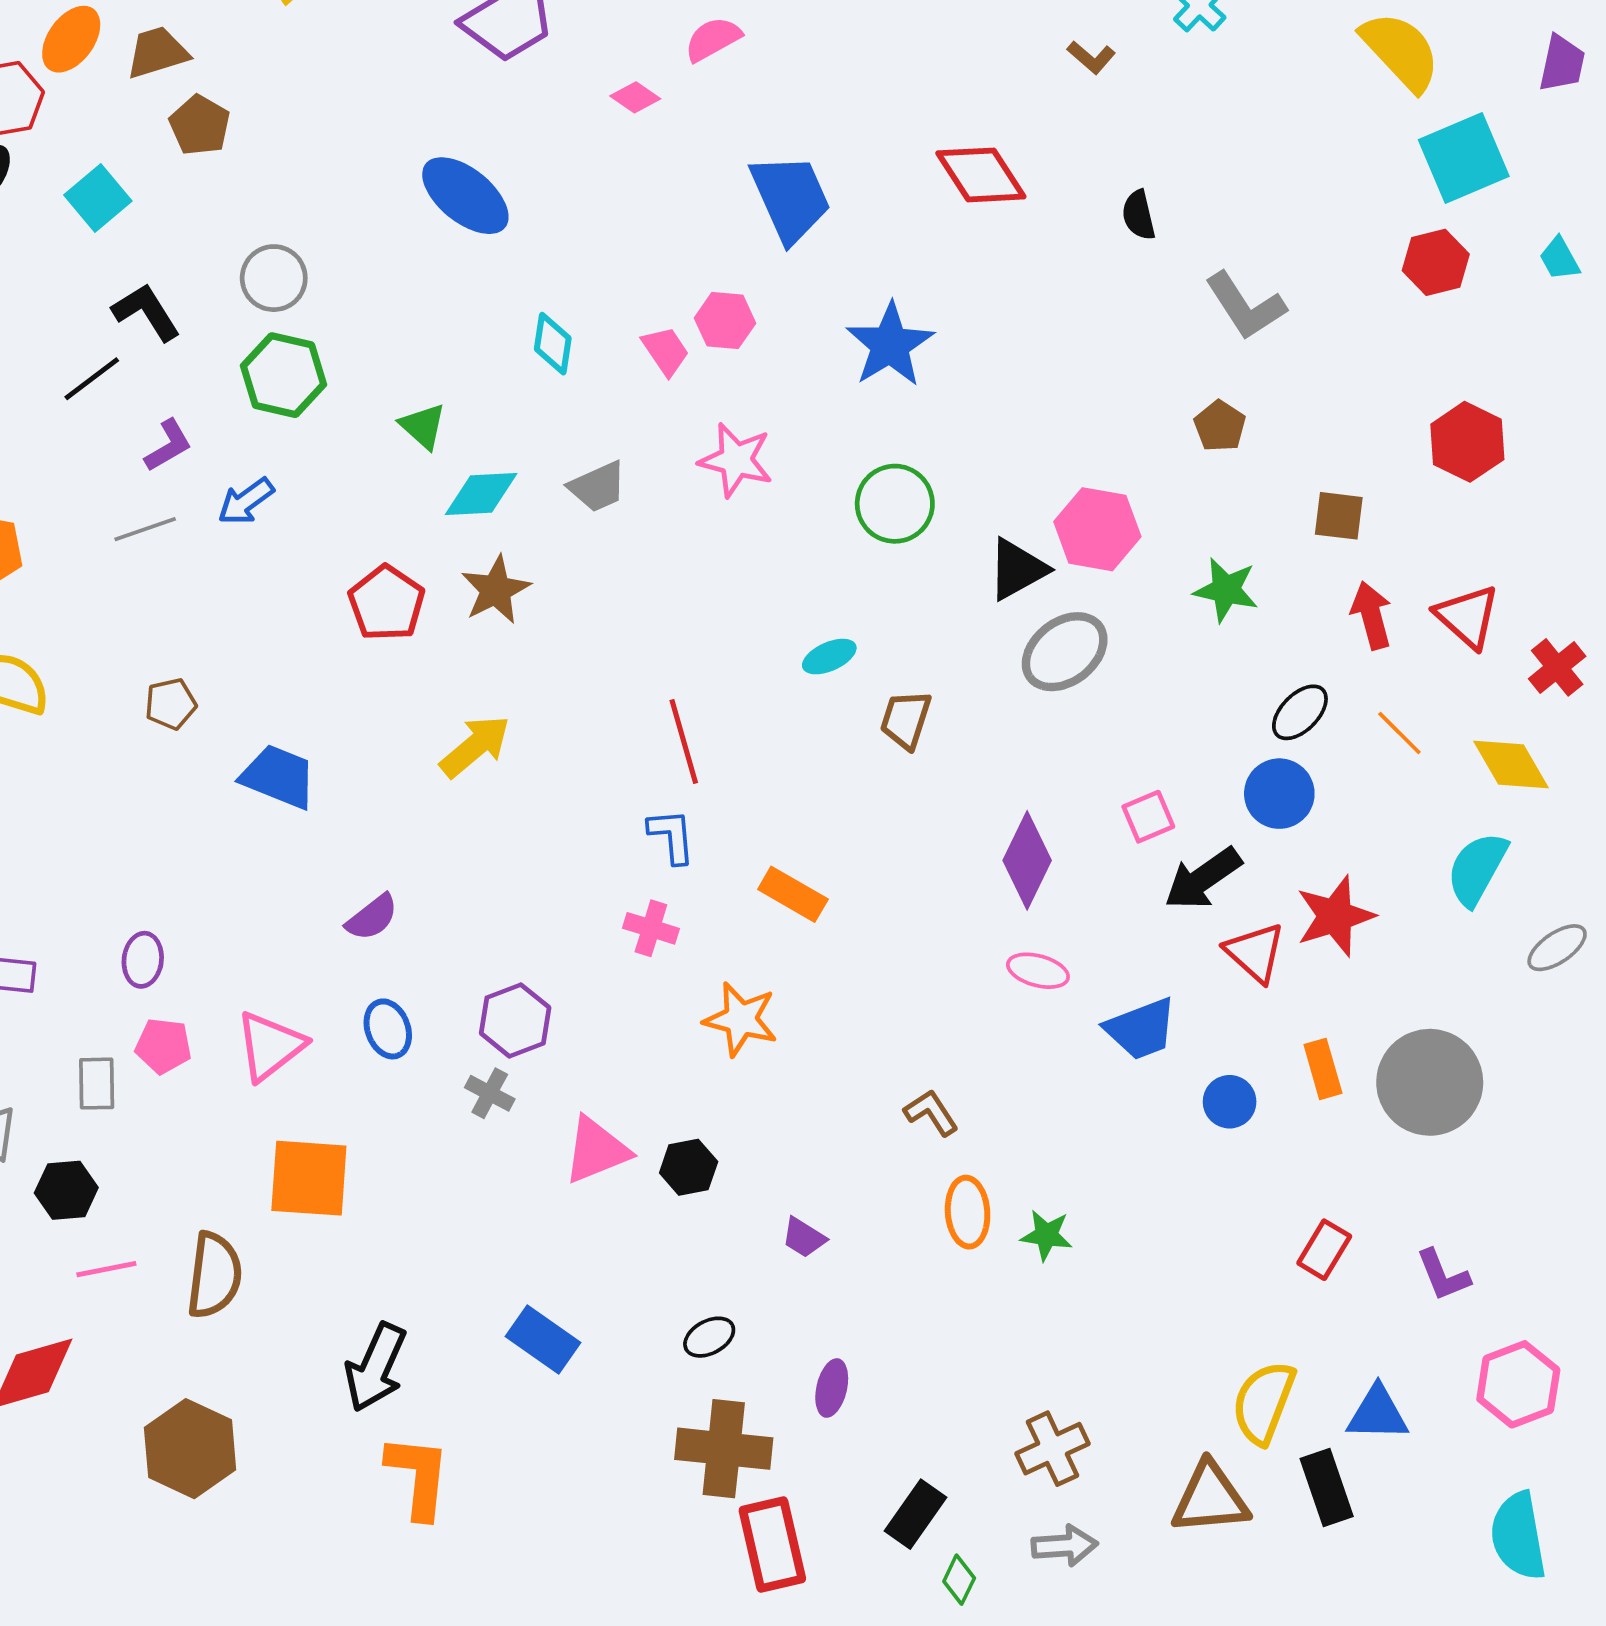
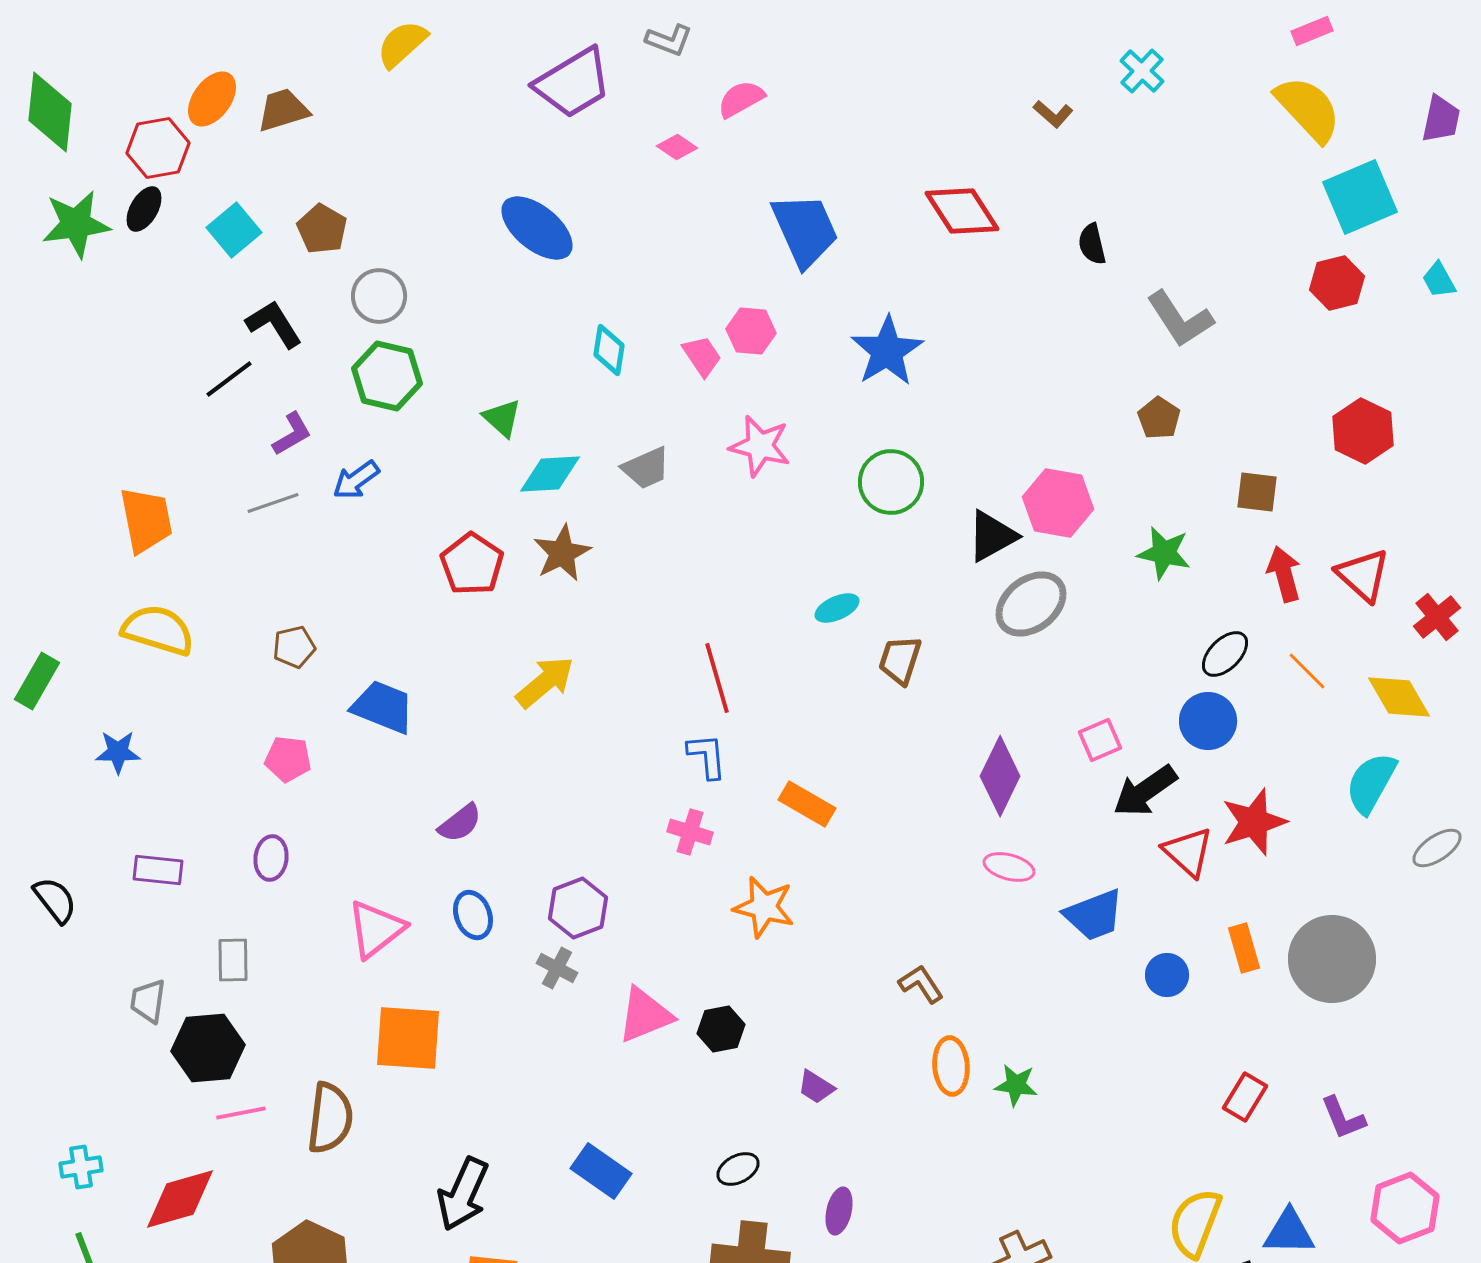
brown pentagon: (200, 125) -> (322, 229), moved
pink pentagon: (163, 1046) -> (288, 759), moved
black hexagon: (66, 1190) -> (208, 1048), size x1.4

